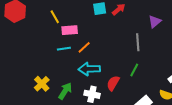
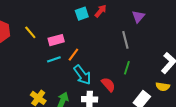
yellow line: (55, 17) -> (30, 32), moved
cyan arrow: (89, 69) -> (82, 75), turned -115
red semicircle: (113, 83) -> (108, 85), turned 119

